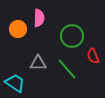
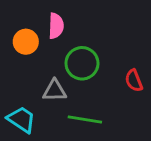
green circle: (72, 36) -> (82, 63), moved
green line: (67, 69) -> (85, 119), moved, turned -40

